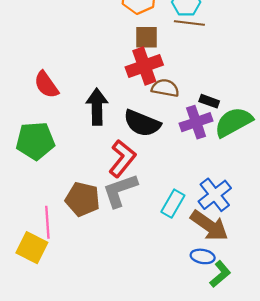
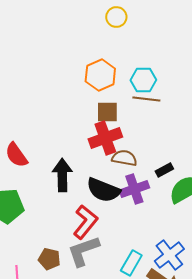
black rectangle: (209, 101) -> (164, 170), turned -48
purple cross: (196, 122) -> (134, 189), moved
brown pentagon: (83, 199) -> (49, 259), size x0.7

